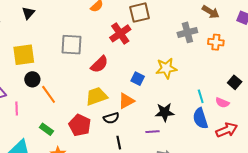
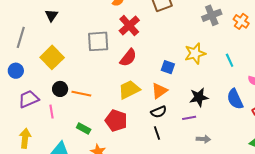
red cross: (120, 33) -> (129, 26), moved
orange cross: (216, 42) -> (241, 21), turned 35
yellow square: (24, 55) -> (52, 57), turned -30
black circle: (32, 79) -> (60, 89), moved
orange line: (49, 94) -> (81, 94), turned -36
cyan line: (201, 96) -> (230, 60), moved
black semicircle: (111, 118) -> (159, 112), moved

